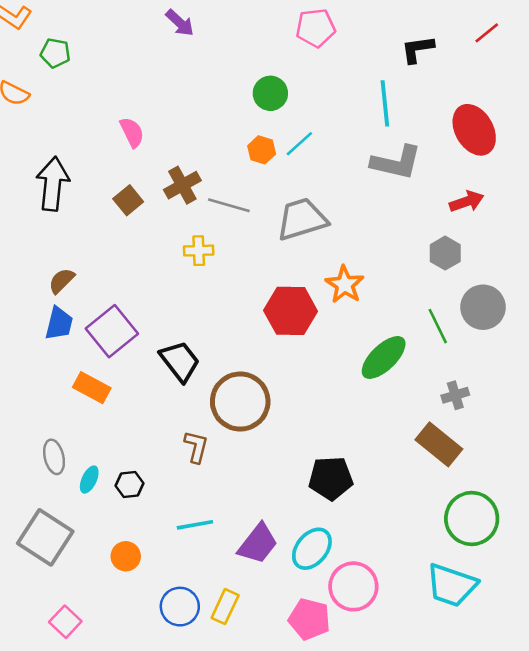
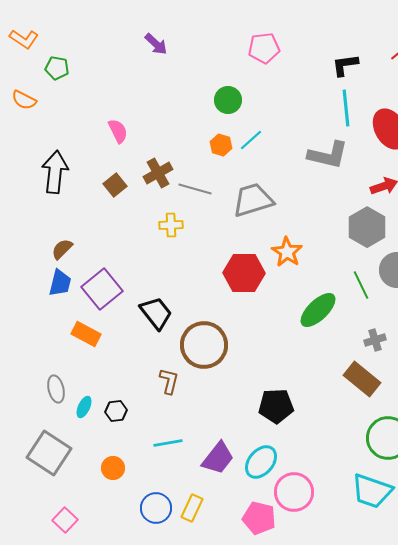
cyan line: (385, 103) -> (346, 108), moved
gray hexagon: (445, 253) -> (367, 227), size x1.5

